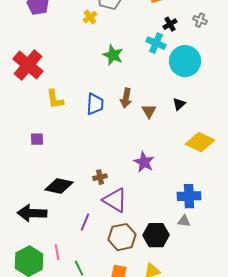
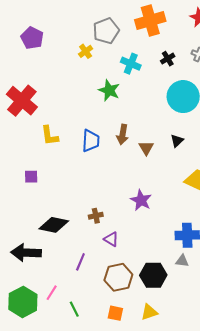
cyan cross: (156, 43) -> (131, 64), moved
purple triangle: (115, 200) -> (111, 239), size x0.6
pink line: (57, 252) -> (52, 293), turned 42

